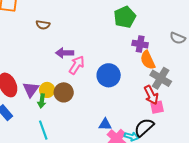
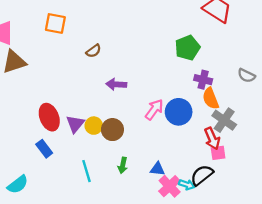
brown semicircle: (43, 25) -> (94, 51), turned -48
pink arrow: (77, 65) -> (154, 110), moved
blue circle: (109, 75) -> (179, 112), moved
green arrow: (42, 101) -> (123, 165), moved

